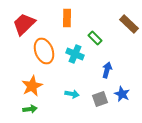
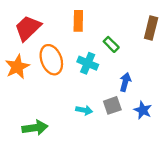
brown rectangle: (129, 24) -> (151, 28), turned 60
orange star: (32, 86) -> (17, 67), moved
gray square: (100, 99) -> (112, 105), moved
green arrow: (30, 109) -> (35, 128), size x1.5

